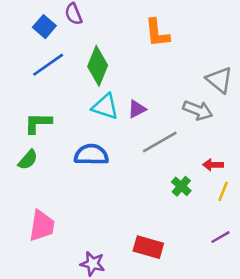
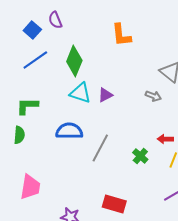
gray arrow: (198, 110) -> (153, 96), size x0.7
gray line: (160, 142) -> (100, 148), moved, turned -32
green semicircle: (28, 160) -> (19, 135), turned -36

